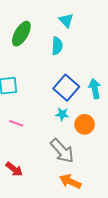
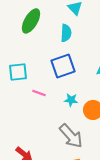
blue square: (66, 88) -> (63, 66), moved, turned 30
pink line: (16, 123) -> (39, 93), moved

